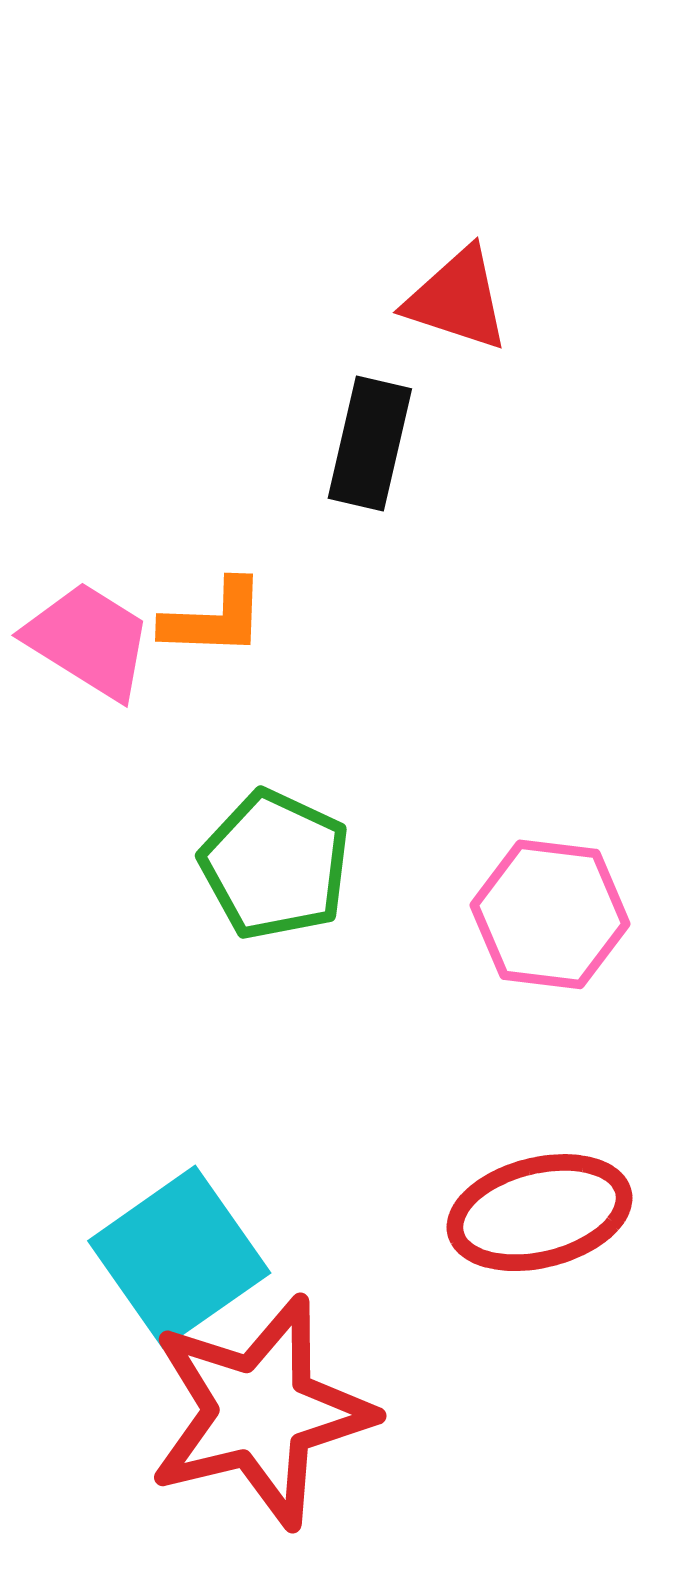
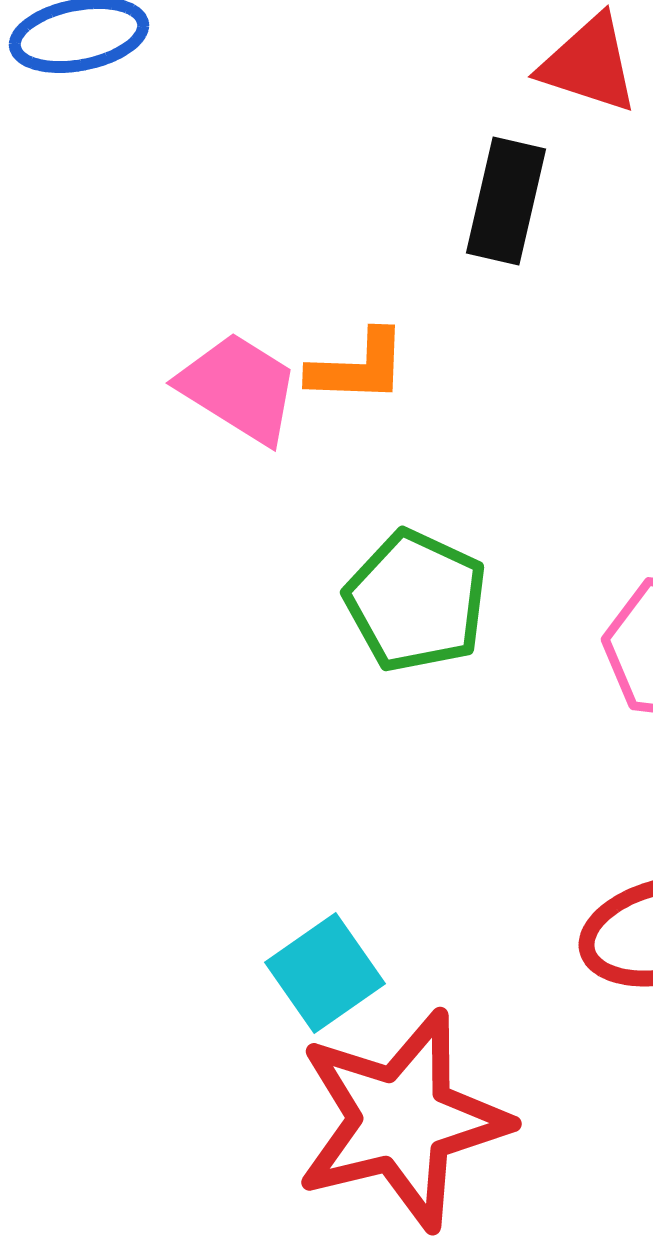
cyan square: (179, 1257) -> (325, 973), size x0.7

